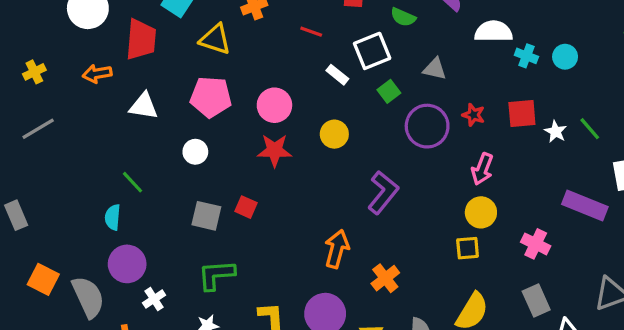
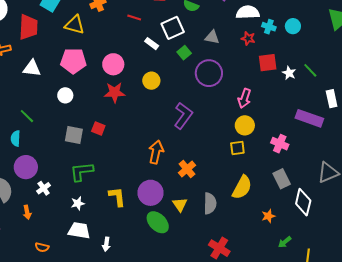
red star: (473, 115) -> (248, 38), moved

